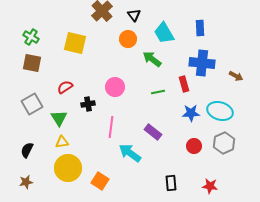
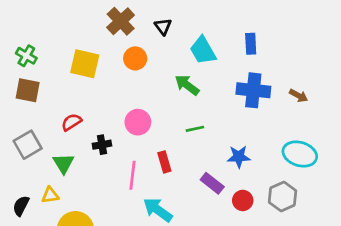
orange circle: (128, 39) -> (135, 58), moved
brown arrow: (236, 76) -> (298, 96), moved
red rectangle: (184, 84) -> (164, 162), moved
cyan ellipse: (220, 111) -> (300, 154), moved
purple rectangle: (153, 132) -> (212, 183), moved
yellow triangle: (62, 142) -> (50, 195), moved

